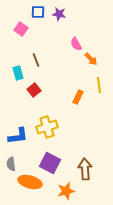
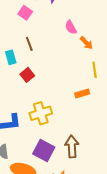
pink square: (21, 29) -> (25, 13), moved
orange rectangle: (78, 97) -> (82, 94), moved, turned 48
brown arrow: (85, 169) -> (72, 146), moved

